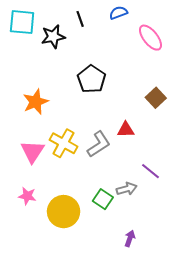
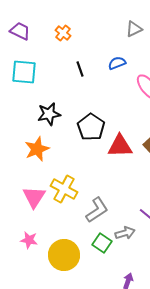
black star: (53, 37) -> (49, 114), moved
red triangle: (126, 130) -> (120, 146), moved, size x1.5
gray L-shape: (99, 144) -> (97, 210), moved

